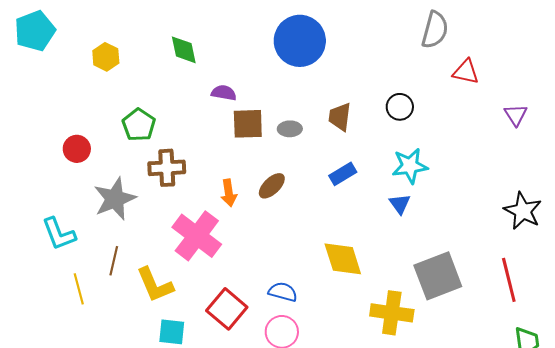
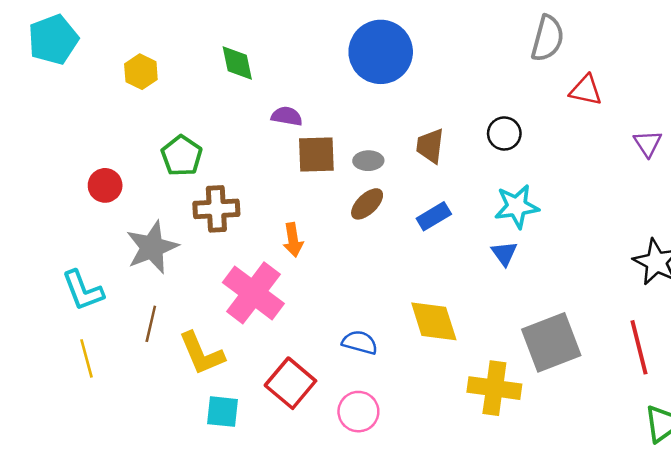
brown ellipse: (272, 186) -> (367, 204), moved
yellow line: (79, 289) -> (87, 358), moved
blue semicircle: (283, 292) -> (360, 342), moved

